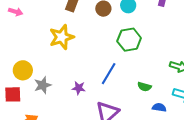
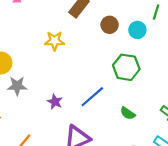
yellow star: (62, 37) -> (55, 41), size x0.7
green semicircle: (144, 87) -> (128, 113), moved

